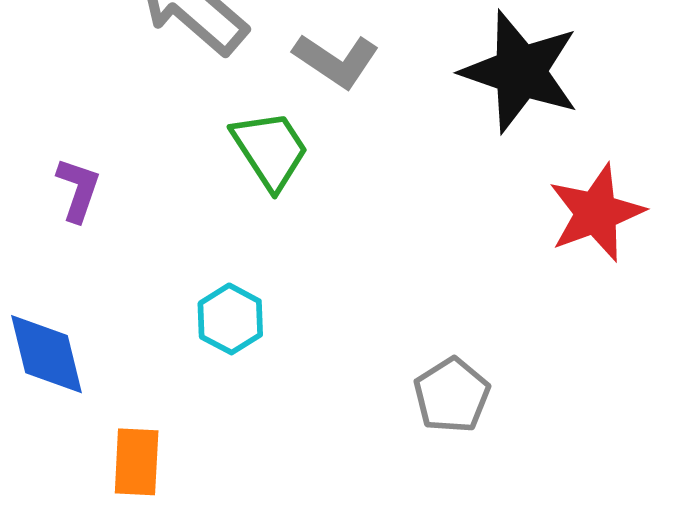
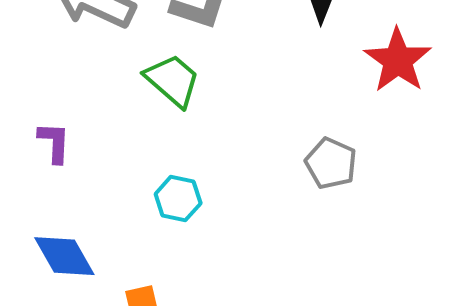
gray pentagon: (452, 395) -> (331, 163), moved

